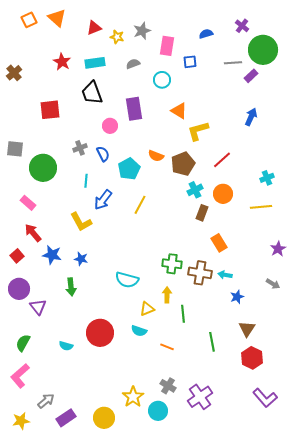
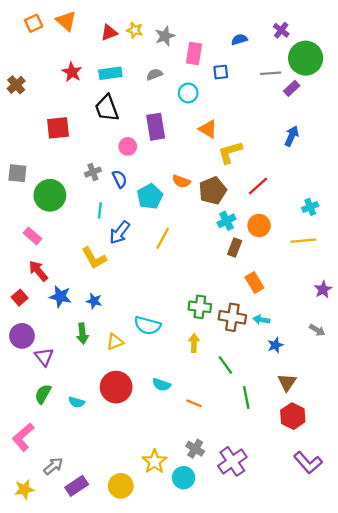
yellow star: (117, 37) -> (135, 30), moved
yellow triangle: (147, 309) -> (115, 342), moved
green line: (183, 314) -> (225, 365), moved, turned -30
green semicircle: (23, 343) -> (43, 394), moved

